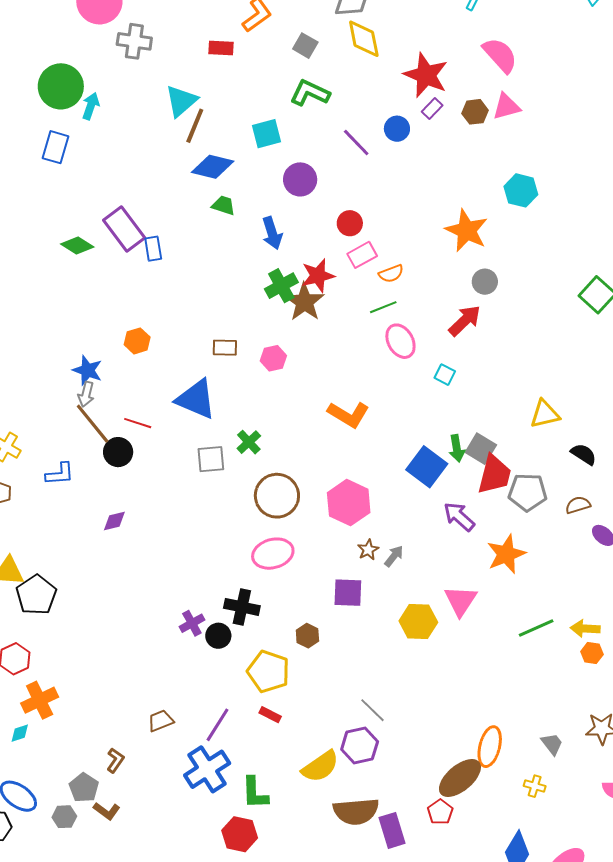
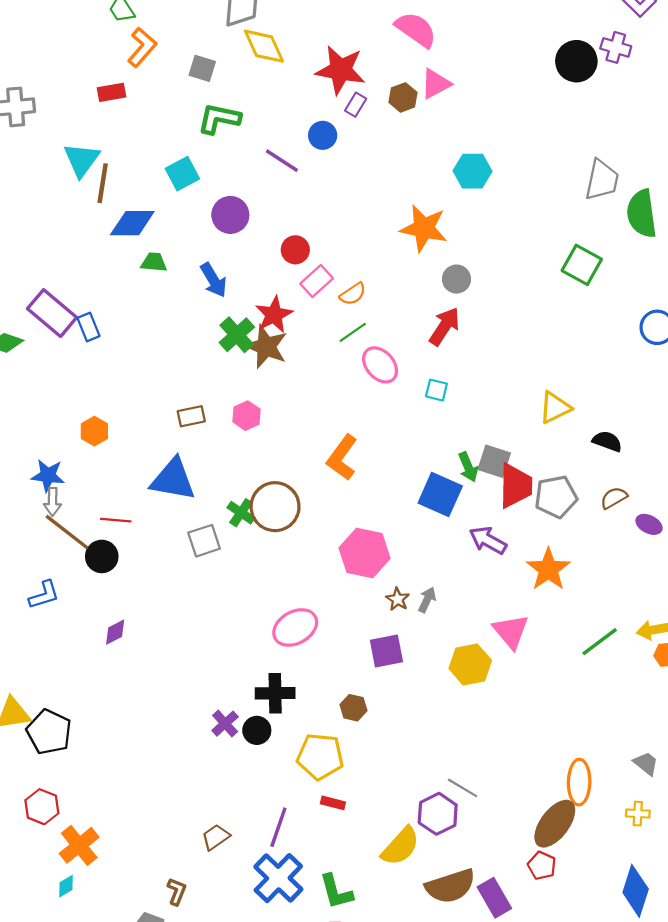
orange L-shape: (348, 414) -> (342, 458), turned 108
brown circle: (277, 496) -> (275, 507), moved
gray line: (372, 710) -> (463, 788), moved

